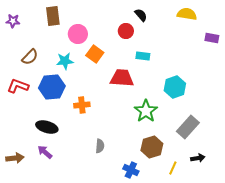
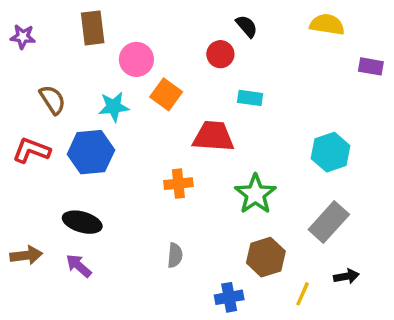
brown semicircle: (30, 57) -> (52, 100), turned -78
cyan hexagon: (175, 87) -> (331, 152), moved
orange cross: (82, 105) -> (178, 184), moved
brown arrow: (15, 158) -> (26, 255), moved
blue cross: (131, 170) -> (229, 297), turned -35

